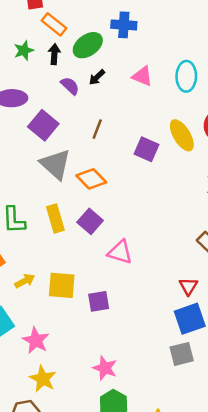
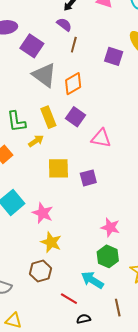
purple semicircle: (70, 86) -> (64, 24), moved
orange diamond: (91, 179) -> (73, 84), turned -70
yellow arrow: (25, 281) -> (36, 141), moved
pink star: (105, 368) -> (110, 227), moved

